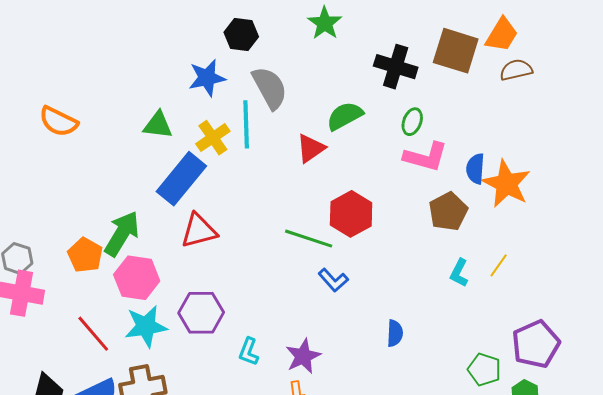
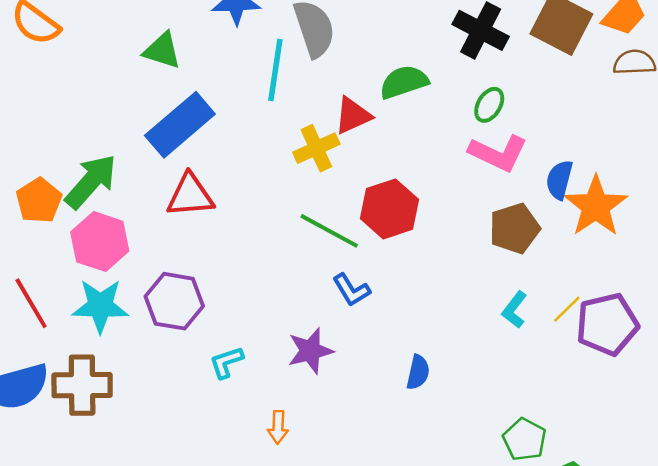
yellow cross: (213, 138) -> (316, 148), moved
purple pentagon: (536, 344) -> (607, 324), moved
cyan L-shape: (249, 352) -> (226, 362), turned 40
purple star: (303, 356) -> (310, 351), moved

